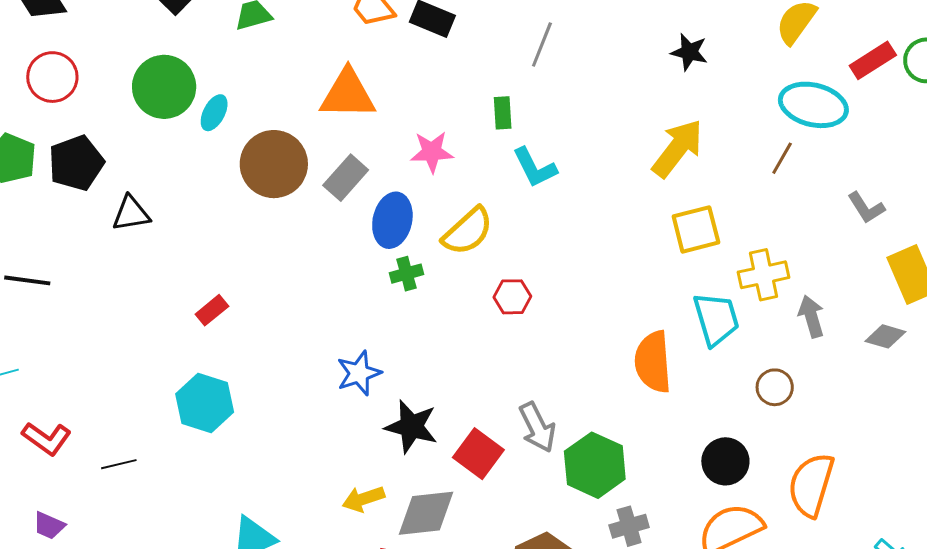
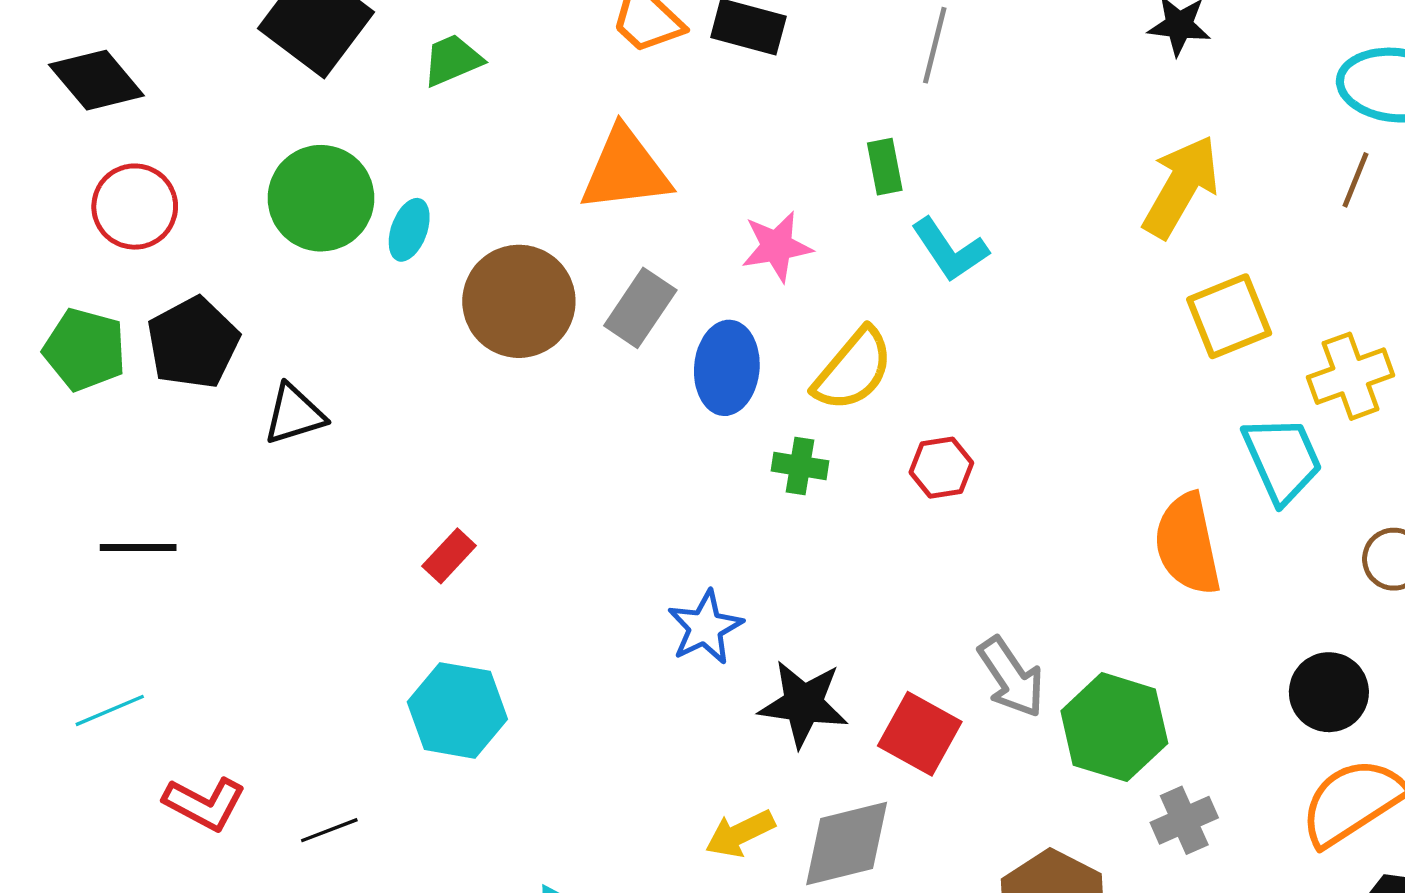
green cross: (407, 274) -> (800, 466), moved, turned 32

